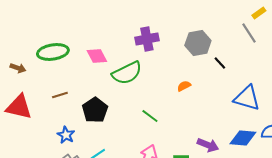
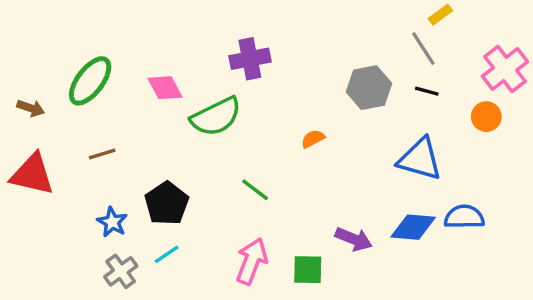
gray hexagon: (198, 43) -> (369, 88), moved
green ellipse: (53, 52) -> (90, 81), turned -44
black line: (220, 63) -> (427, 91), moved, turned -32
black pentagon: (95, 110) -> (167, 203), moved

